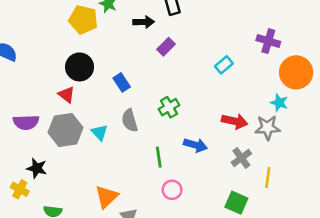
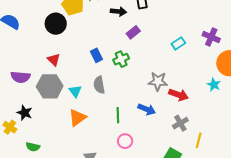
cyan rectangle: (224, 65) -> (178, 43), moved
black circle: (80, 67) -> (56, 24), moved
green cross: (169, 107) -> (121, 59), moved
gray star: (268, 128) -> (158, 81), moved
orange triangle: (106, 197) -> (77, 118), moved

